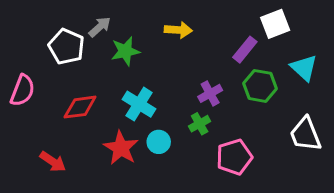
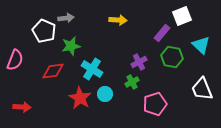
gray arrow: (100, 27) -> (66, 18), turned 35
green star: (125, 51) -> (71, 46), moved
red arrow: (53, 162) -> (22, 107), moved, turned -30

